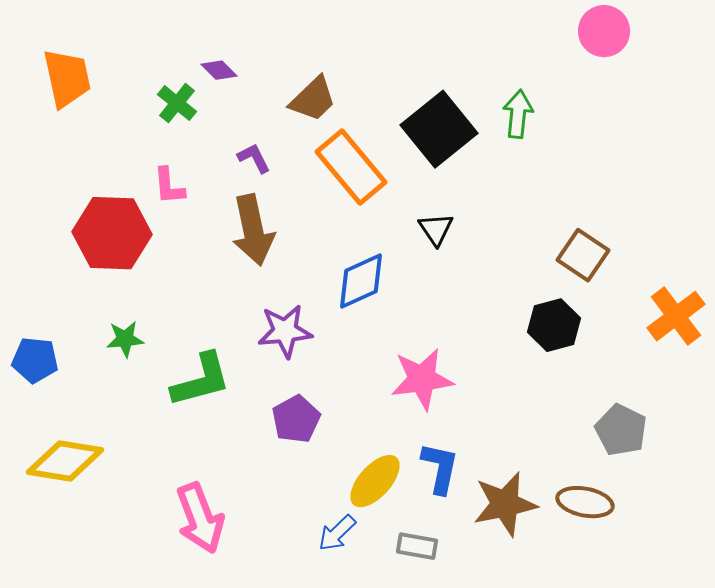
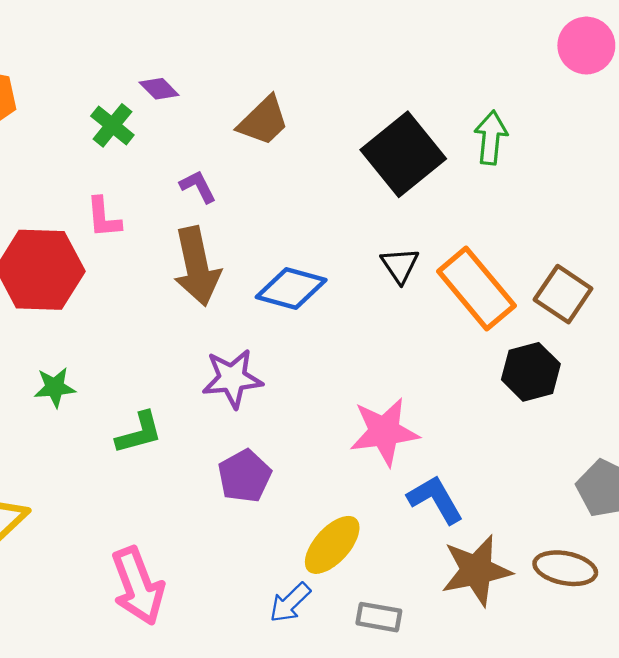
orange rectangle: (351, 167) -> (476, 289), moved
blue diamond: (361, 281) -> (291, 289), moved, turned 40
green L-shape: (201, 380) -> (139, 433), size x0.7
blue L-shape: (440, 468) -> (435, 499), moved, turned -42

